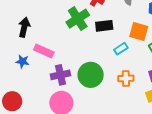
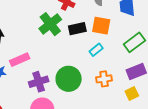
orange square: (139, 31) -> (101, 26), moved
pink rectangle: (44, 51) -> (20, 60), turned -42

